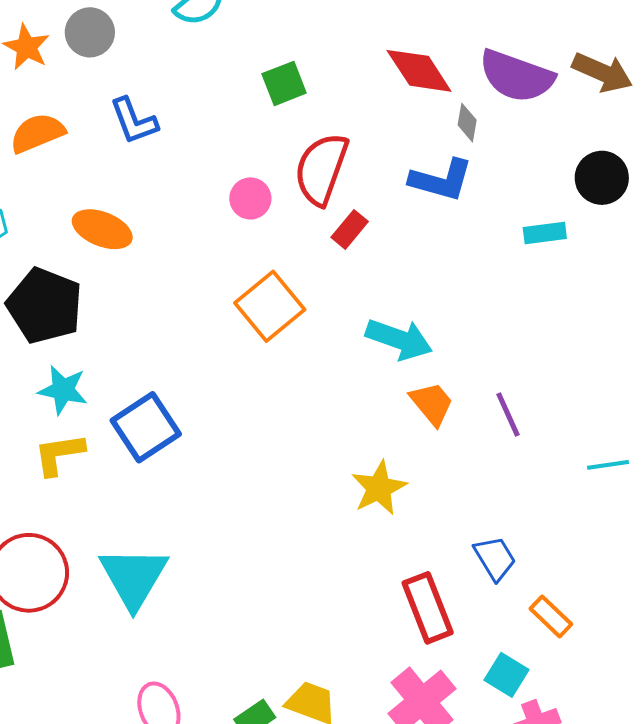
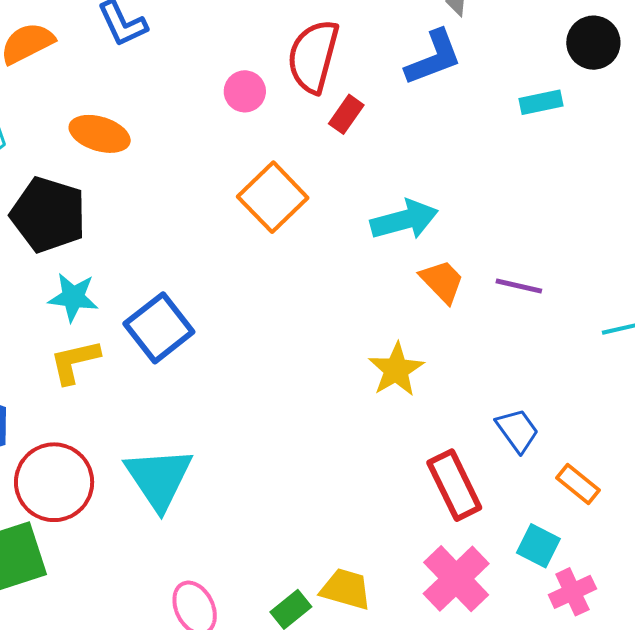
blue L-shape: (441, 180) -> (433, 58), turned -32
cyan arrow: (399, 339) -> (404, 220), turned -30
purple line: (508, 414) -> (519, 286), turned -48

